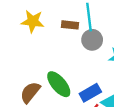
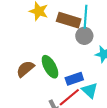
brown rectangle: (70, 25) -> (69, 20), size x1.6

